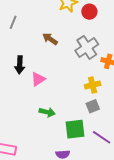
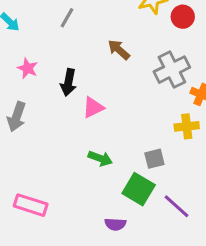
yellow cross: (93, 85) -> (187, 126), moved
gray square: (93, 106) -> (154, 159), moved
green square: (75, 129) -> (139, 189), turned 30

